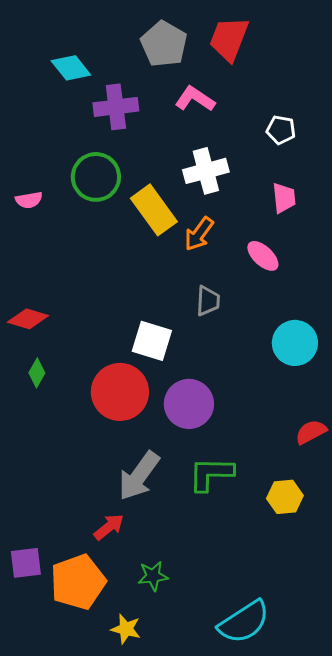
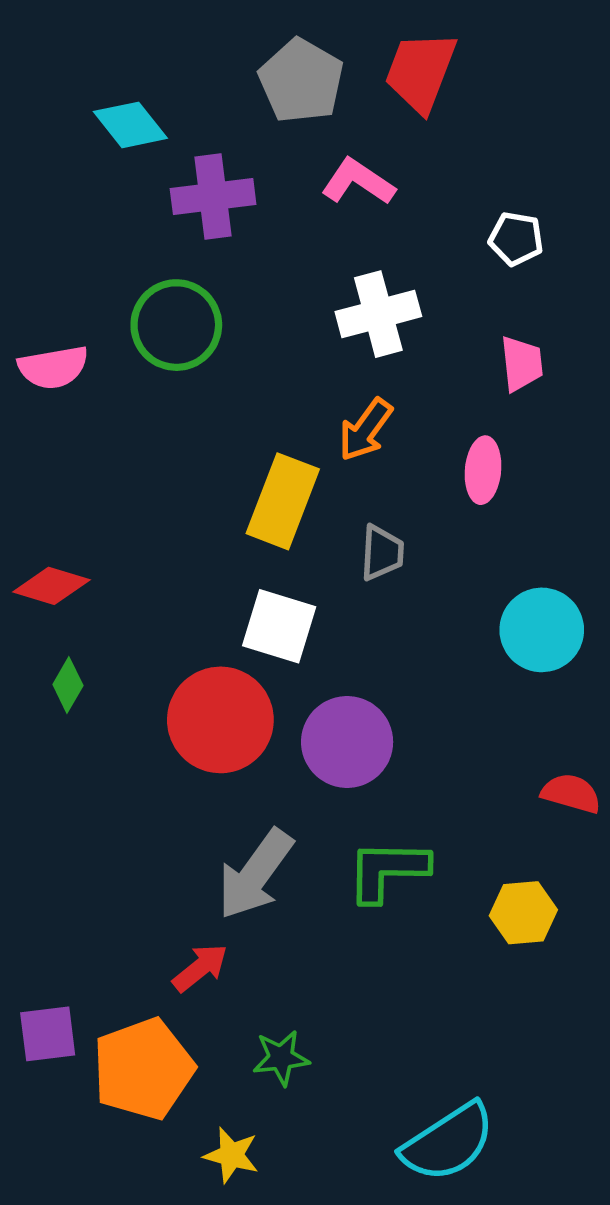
pink semicircle: (29, 200) -> (53, 367), size x1.4
yellow rectangle: (154, 210) -> (283, 501), moved, turned 57
pink ellipse: (263, 256) -> (483, 470), turned 52
red semicircle: (311, 432) -> (571, 793), turned 44

